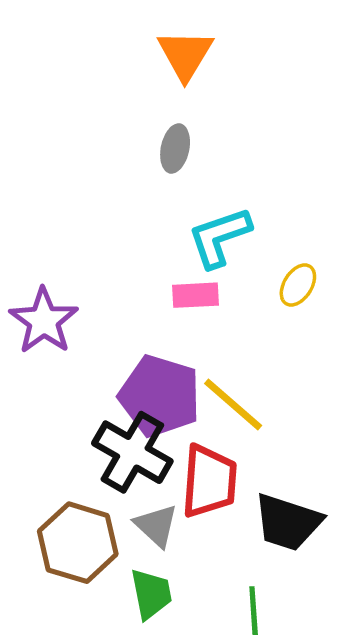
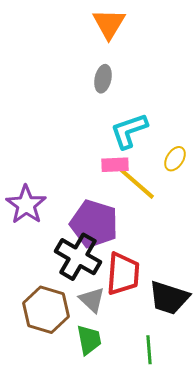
purple star: (44, 321) -> (26, 205), moved
yellow line: (233, 404) -> (137, 184), moved

